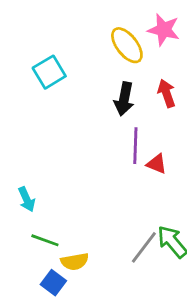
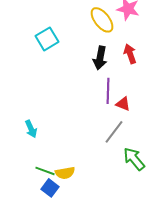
green line: (45, 240) -> (45, 171), moved
gray line: (144, 247) -> (114, 132), moved

